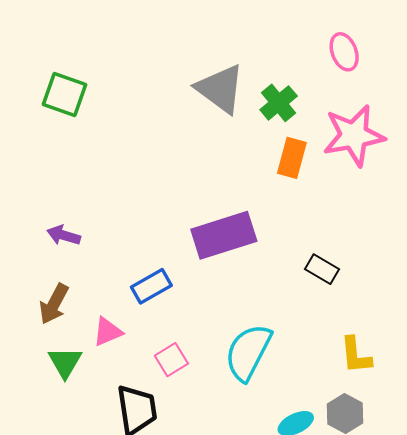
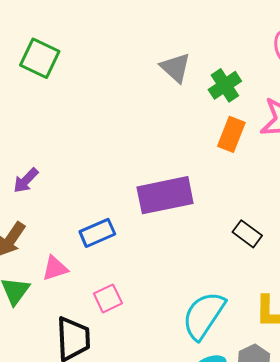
gray triangle: (220, 89) -> (176, 68), size x0.7
purple arrow: (64, 235) -> (26, 180), turned -68
cyan semicircle: (248, 352) -> (204, 315), moved

